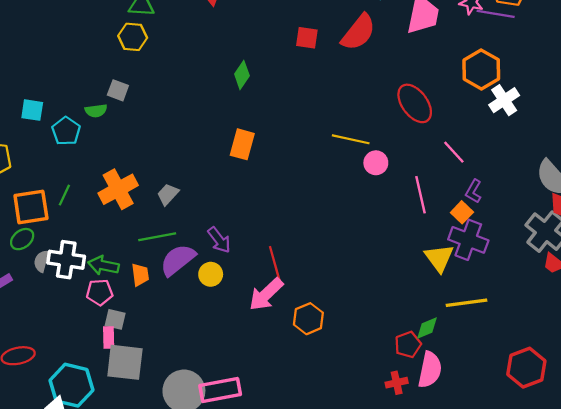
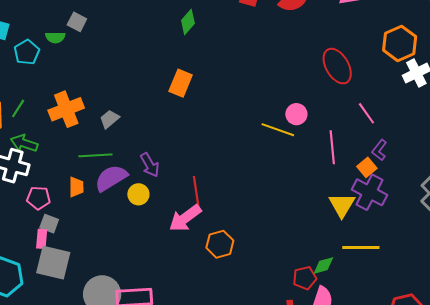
yellow line: (351, 139) -> (278, 130), moved
green arrow: (103, 265) -> (24, 143), moved

